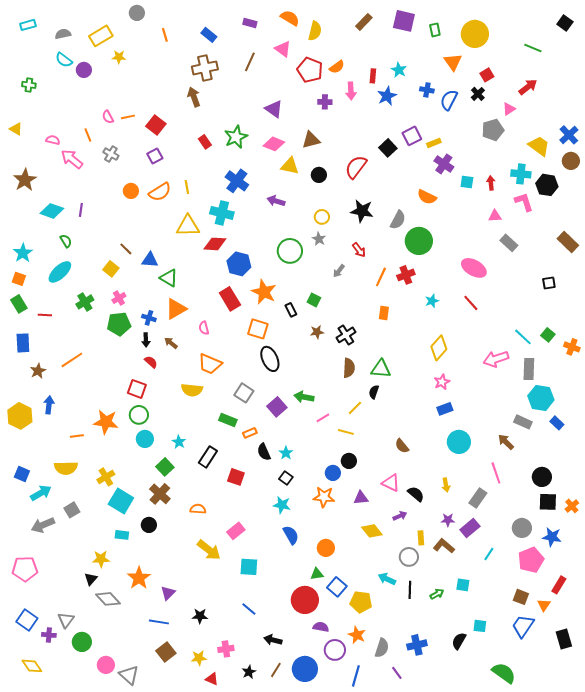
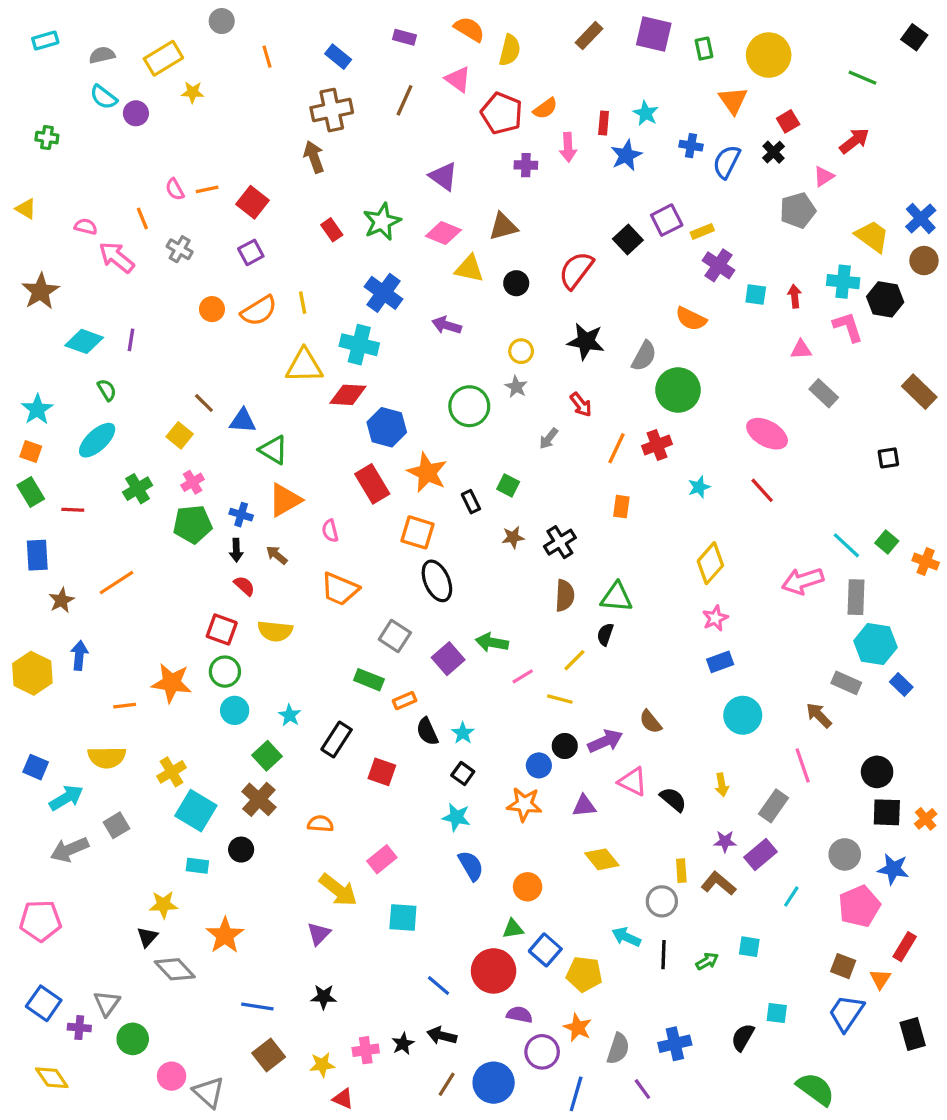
yellow semicircle: (192, 390) -> (275, 631), moved
purple arrow: (400, 516) -> (605, 741), moved, size x1.5
purple triangle: (168, 593) -> (319, 934), moved
blue line: (249, 609) -> (439, 985), moved
black star: (249, 672) -> (403, 1044), moved

